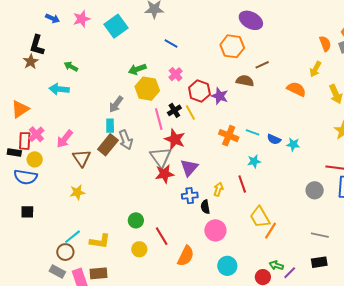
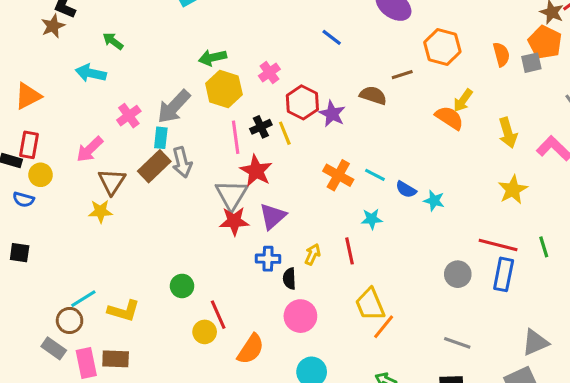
blue line: (171, 43) -> (332, 37), moved
orange hexagon: (232, 46) -> (442, 47), moved
yellow arrow: (315, 69) -> (463, 100), moved
gray arrow: (116, 104) -> (174, 107), size x1.4
pink cross: (36, 134) -> (129, 116), moved
blue semicircle: (26, 177) -> (23, 200), size x0.6
yellow star: (77, 192) -> (100, 211), moved
yellow circle: (139, 249) -> (205, 332), moved

